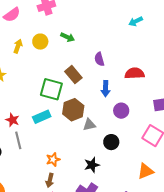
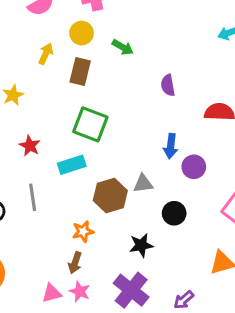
yellow circle: (40, 42) -> (82, 33), moved
brown rectangle: (73, 75) -> (80, 72), moved, turned 48
blue arrow: (106, 89) -> (171, 146), moved
brown hexagon: (73, 110) -> (110, 196), moved
red star: (12, 120) -> (30, 146), moved

